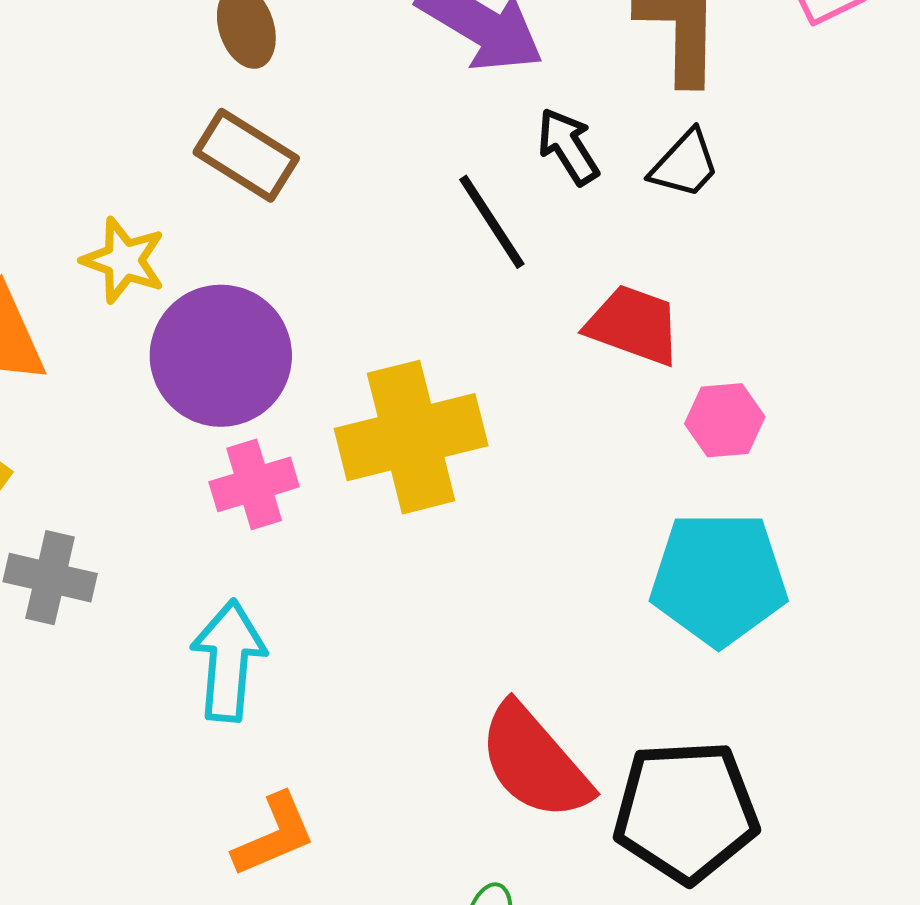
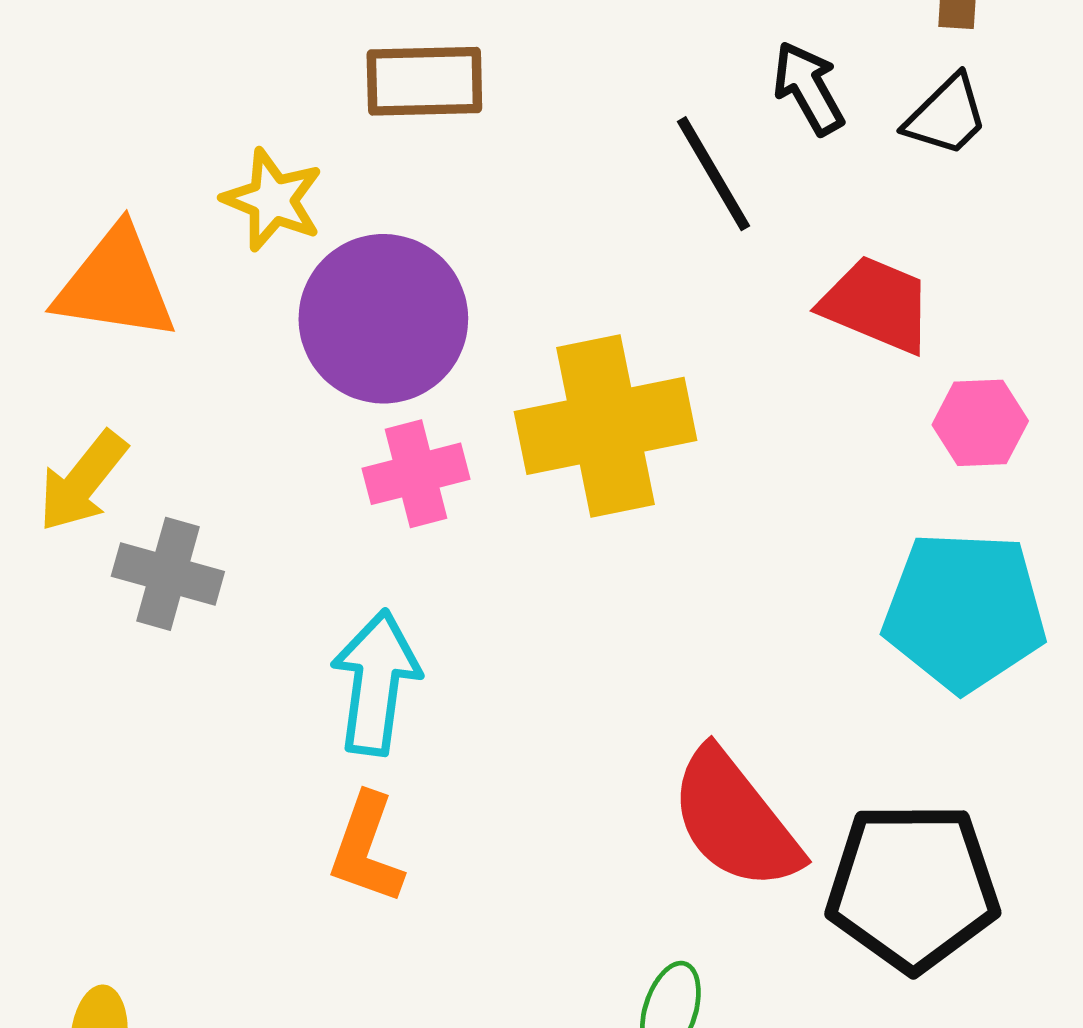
brown rectangle: (246, 155) -> (424, 81), turned -36
orange L-shape: (274, 835) -> (366, 849), moved, turned 130

